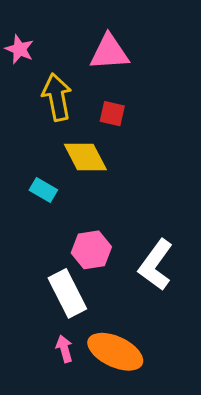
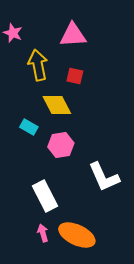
pink hexagon: (91, 250) -> (61, 145), moved
white L-shape: (156, 265) -> (104, 177), turned -60

